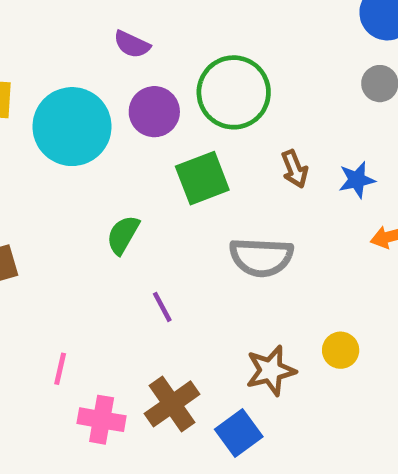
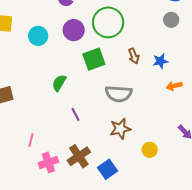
cyan circle: (72, 127) -> (38, 36), size x0.6
yellow circle: (341, 350) -> (150, 150), moved
brown star: (271, 371) -> (120, 129), moved
pink cross: (102, 420) -> (48, 162), turned -30

